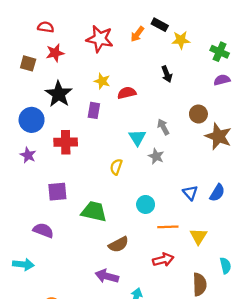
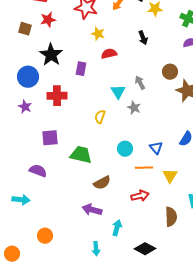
yellow star: (102, 81) -> (98, 34), moved
blue triangle: (190, 193) -> (156, 148), moved

